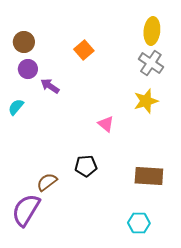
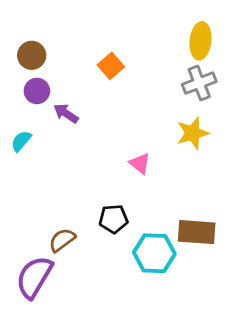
gray cross: (151, 63) -> (199, 83), turned 35
cyan hexagon: (139, 223) -> (154, 253), moved, size x1.4

